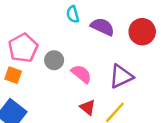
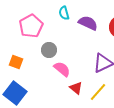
pink pentagon: (23, 48) -> (31, 26), moved
pink semicircle: (81, 74) -> (62, 69), moved

